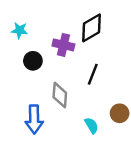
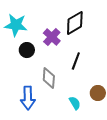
cyan star: (20, 30) -> (16, 25), size x1.6
purple cross: (63, 45) -> (52, 37), turned 30

